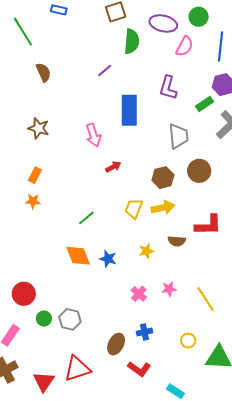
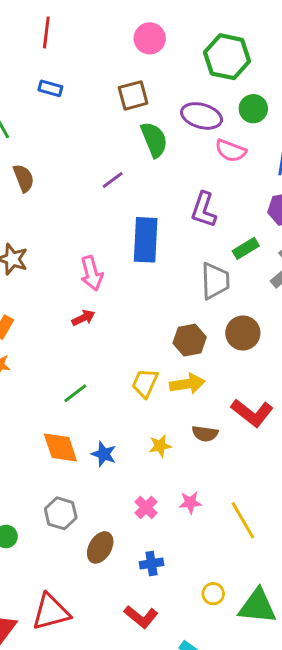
green semicircle: (132, 41) -> (154, 140), turned -30
pink semicircle: (184, 46) -> (231, 151), turned 80
green rectangle: (204, 104) -> (246, 248), moved
red arrow: (113, 167) -> (83, 318), moved
red L-shape: (208, 225) -> (252, 413), turned 36
gray hexagon: (70, 319) -> (61, 513), moved
yellow circle: (188, 341) -> (213, 594), moved
brown ellipse: (116, 344) -> (100, 547), moved

